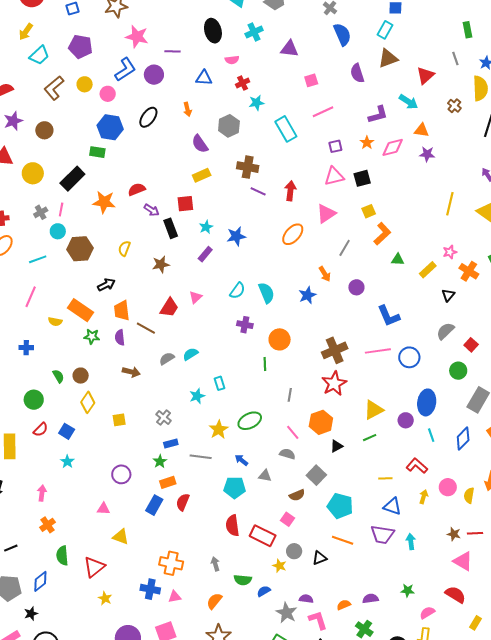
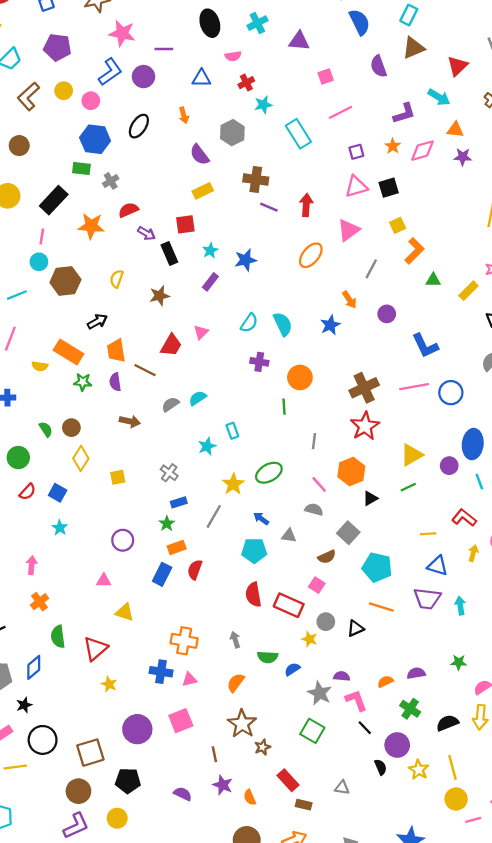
gray cross: (41, 212) -> (111, 181), moved
gray line: (201, 457) -> (214, 516), turned -65

